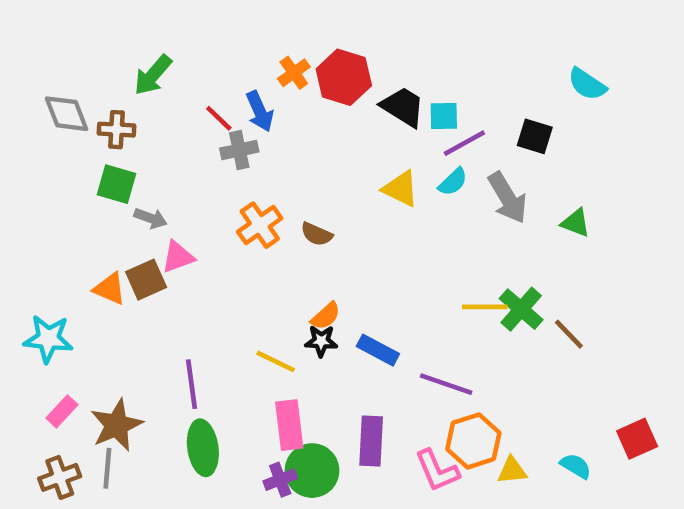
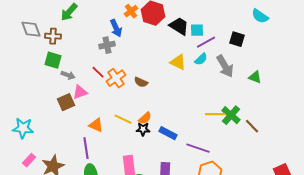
red line: (219, 118) -> (98, 72), moved
orange triangle: (110, 289) -> (96, 125), moved
yellow line: (276, 361) -> (123, 119), moved

